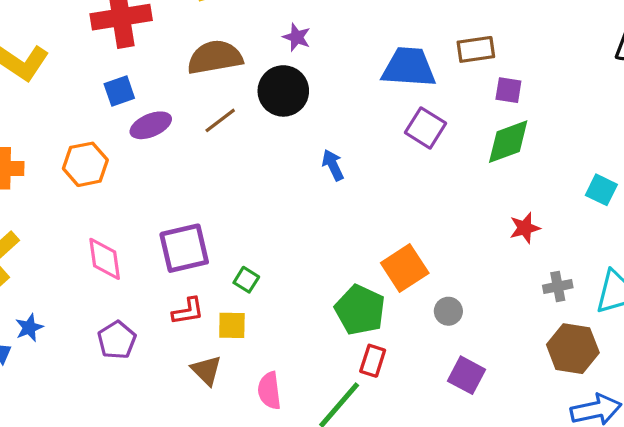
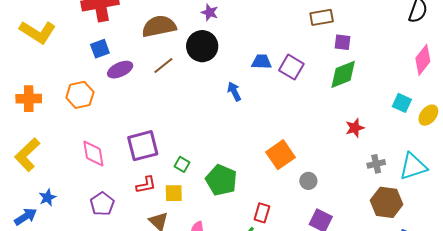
blue trapezoid: (409, 67) -> (262, 62), moved, size x0.6
green pentagon: (360, 310) -> (221, 180), moved

